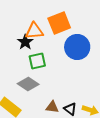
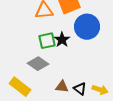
black star: (25, 42) -> (62, 40), moved

